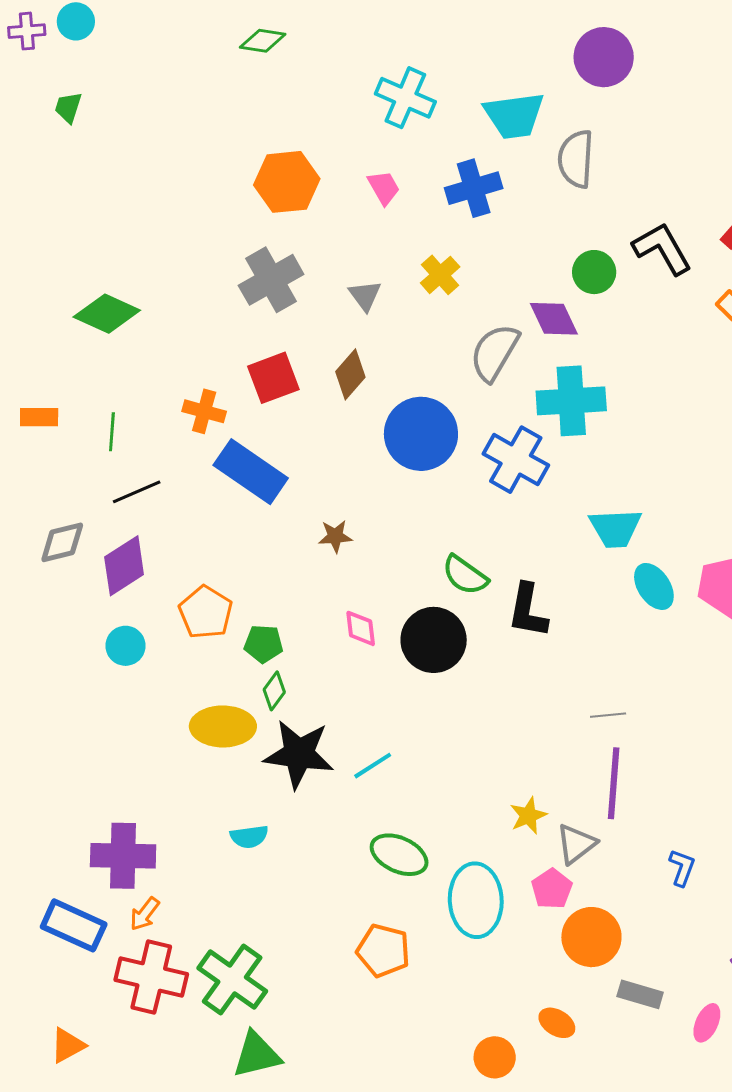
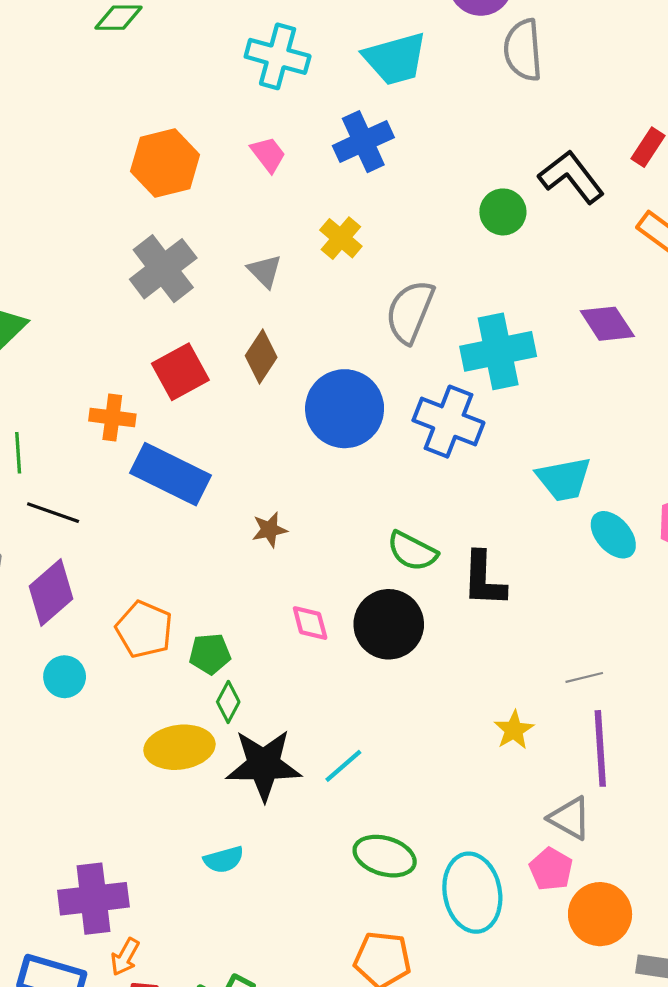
gray semicircle: (576, 159) -> (523, 50), moved
purple diamond: (554, 319) -> (607, 324), moved
black line: (137, 492) -> (53, 513), turned 51
yellow star: (528, 816) -> (514, 730), moved
gray triangle: (576, 844) -> (570, 818), turned -45

